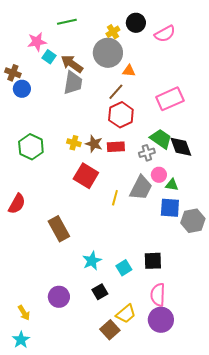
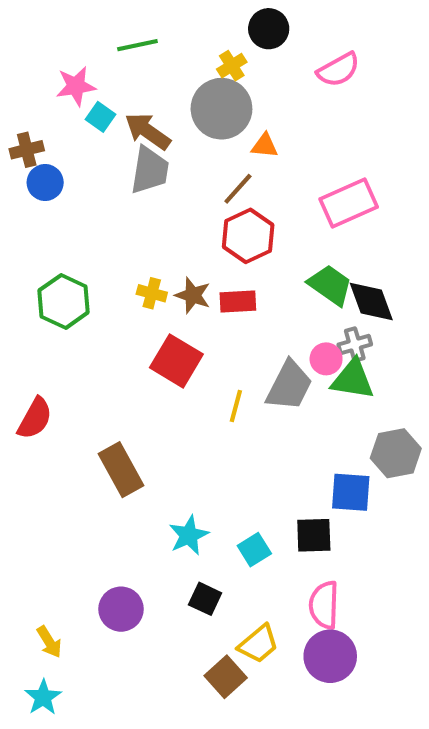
black circle: (136, 23) -> (269, 29), moved
brown cross: (13, 73) -> (27, 150), turned -35
gray cross: (147, 153) -> (355, 345), moved
green triangle: (172, 185) -> (353, 379), size x1.6
blue square: (170, 208) -> (351, 492), moved
black square: (100, 292) -> (205, 599), turned -35

